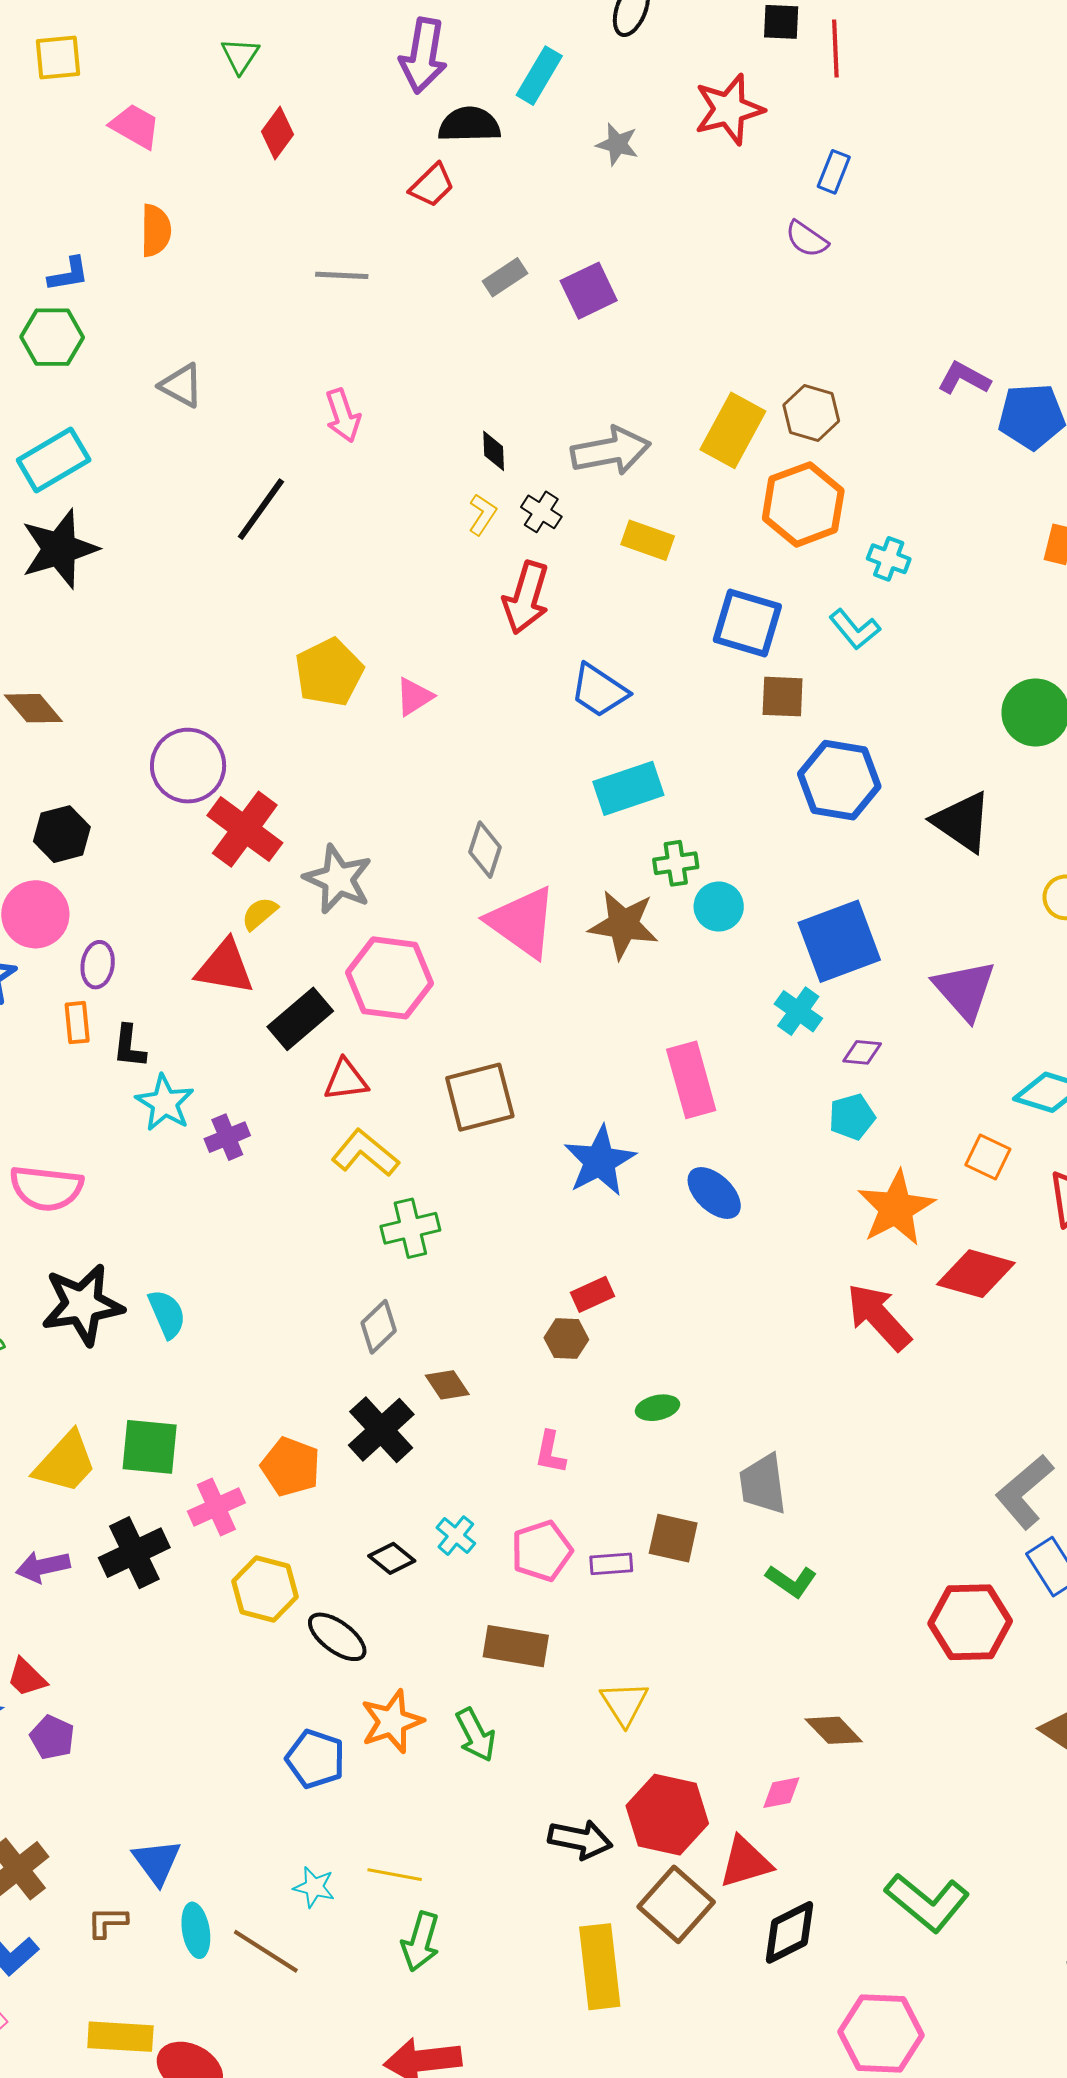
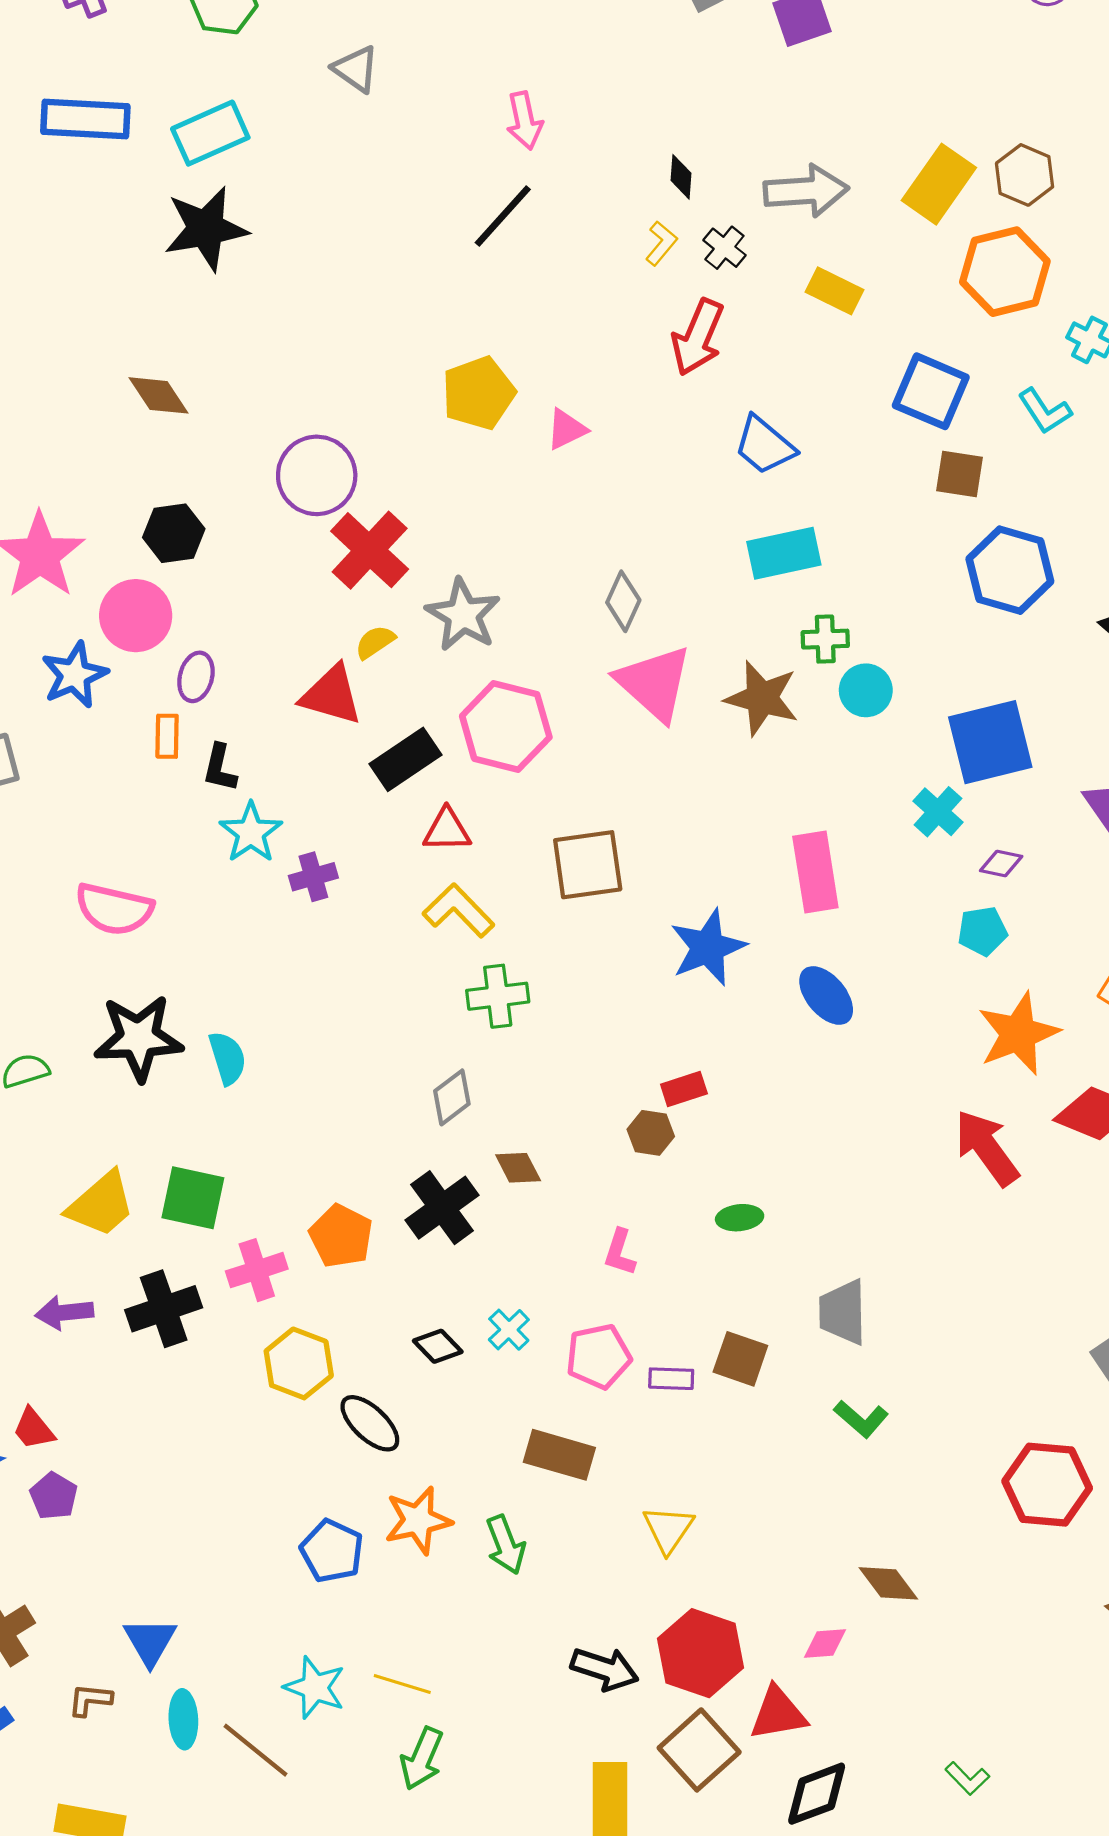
black line: (261, 509) -> (503, 216), moved
cyan star: (314, 1887) -> (315, 1688), size x1.4
green L-shape: (927, 1902) -> (967, 1778), size x0.5

